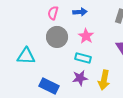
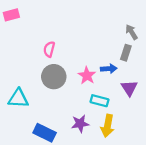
blue arrow: (80, 12) -> (109, 69), moved
cyan rectangle: (83, 58) -> (100, 101), moved

